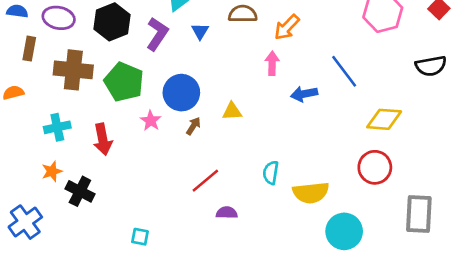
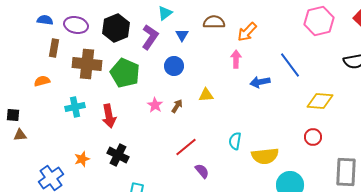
blue circle: (181, 93) -> (174, 66), moved, size x0.7
pink star: (151, 121) -> (155, 105), moved
red circle: (375, 167) -> (313, 137), size x0.7
orange star: (52, 171) -> (82, 159), moved
black cross: (80, 191) -> (118, 155), moved
purple semicircle: (227, 213) -> (202, 171), turned 49

